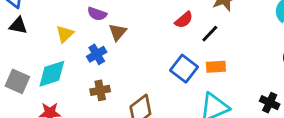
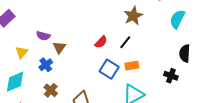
red semicircle: (184, 20) -> (101, 42), moved
brown cross: (100, 90) -> (51, 90), turned -32
black cross: (270, 103) -> (171, 76), moved

